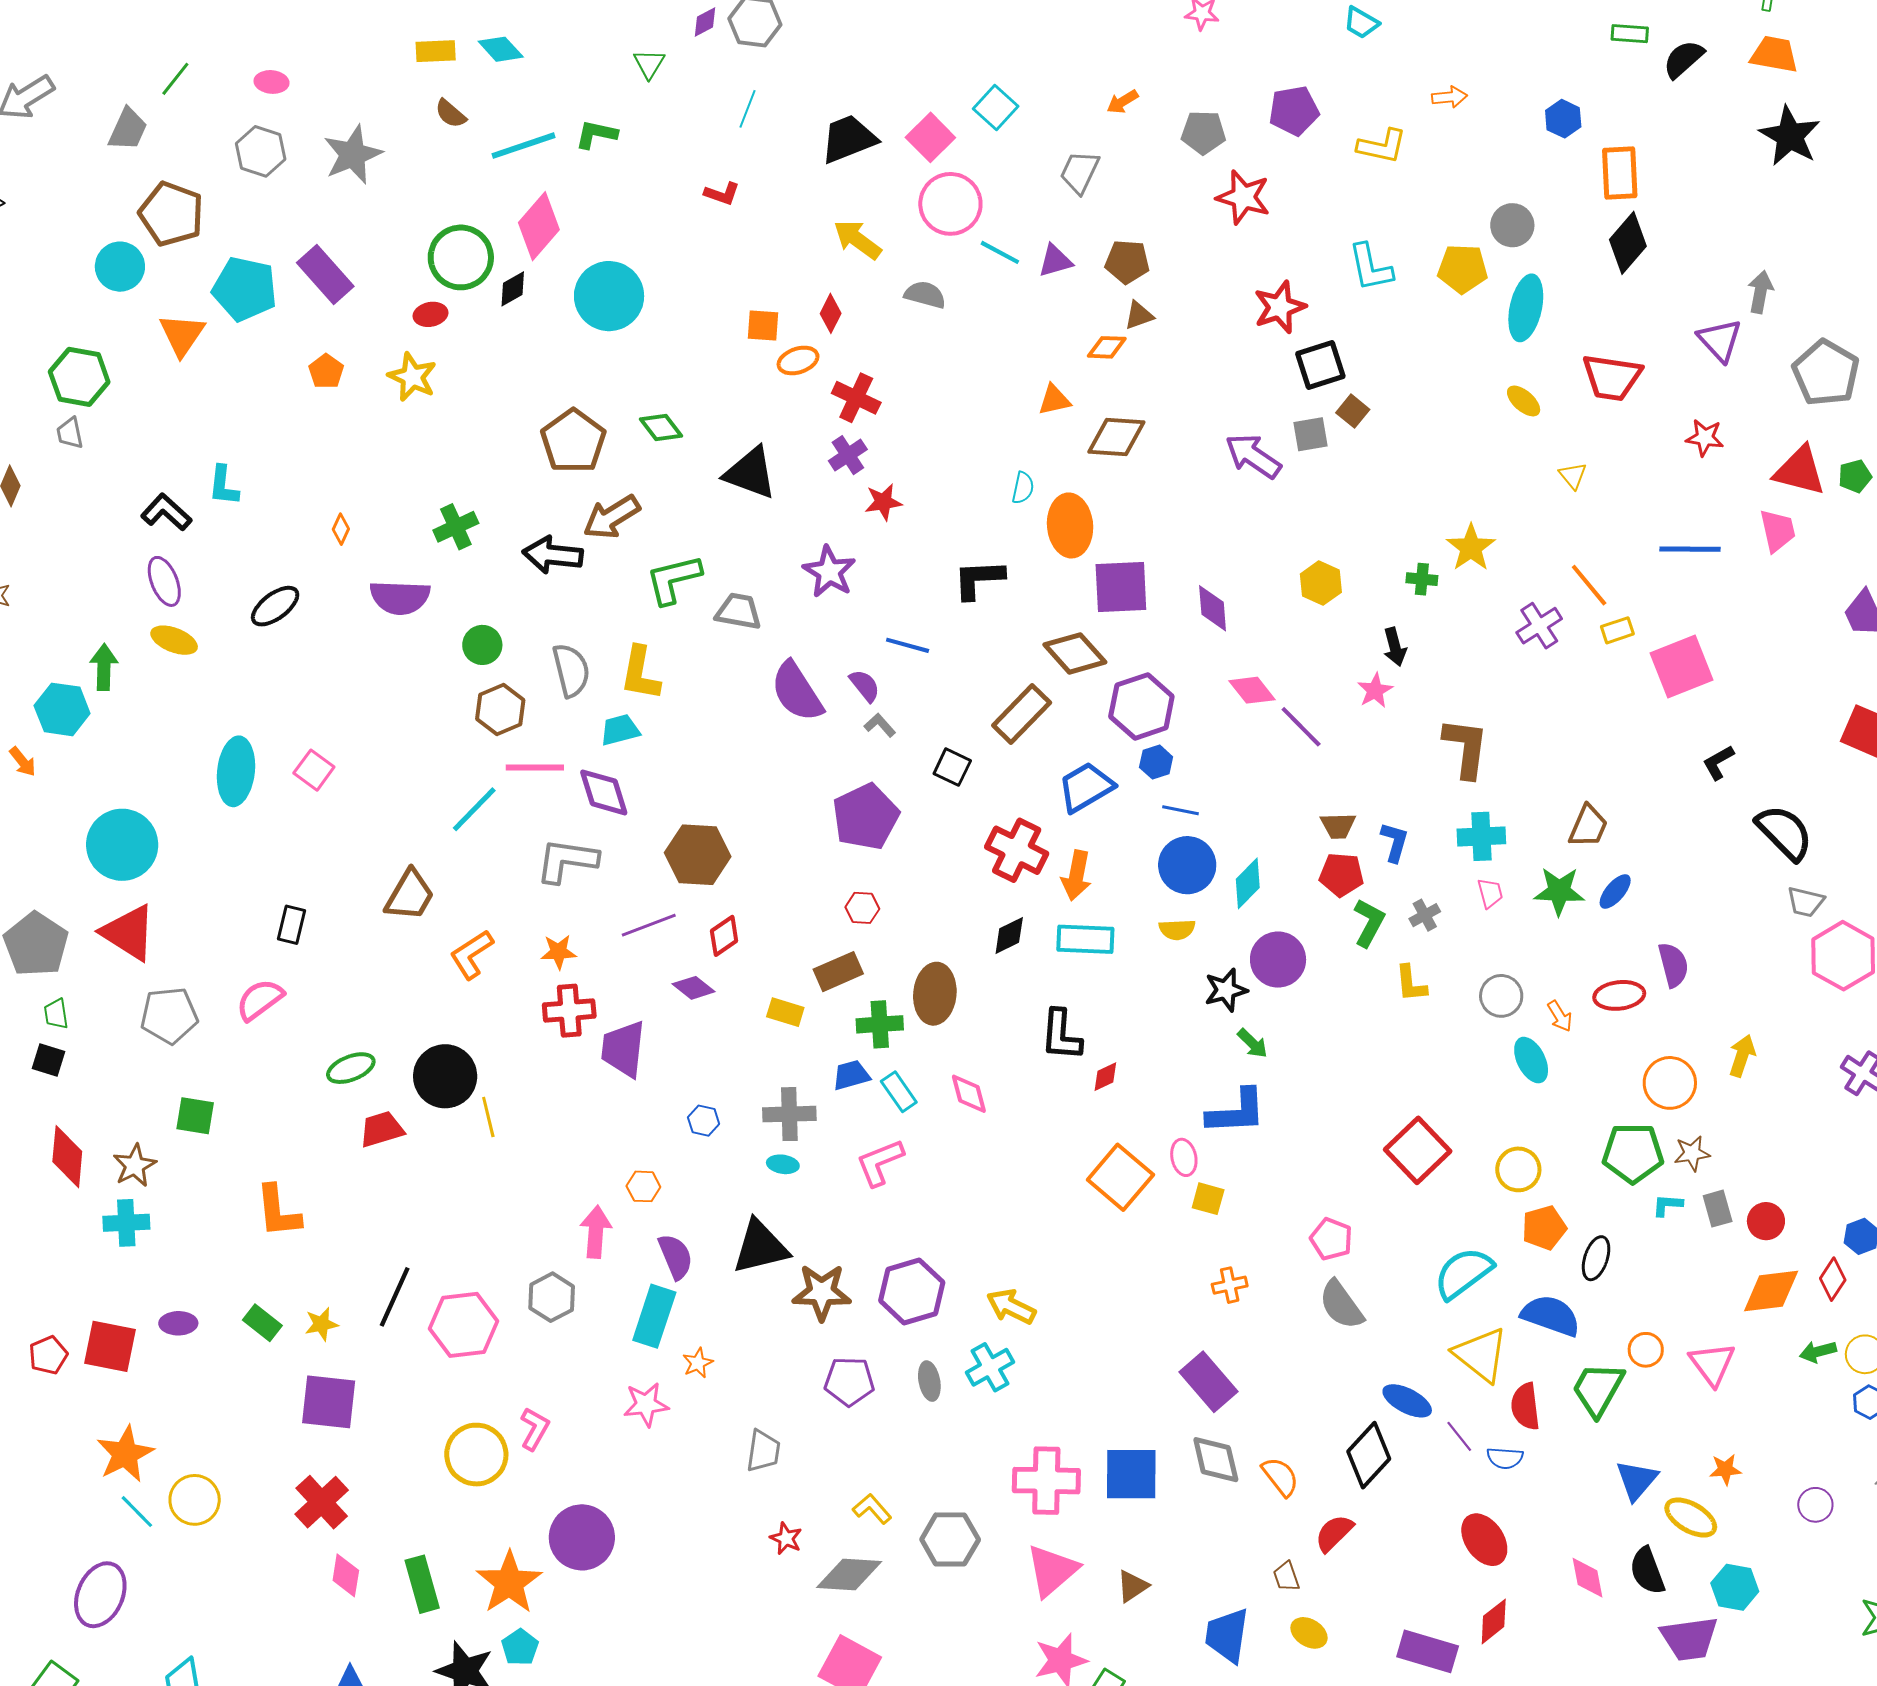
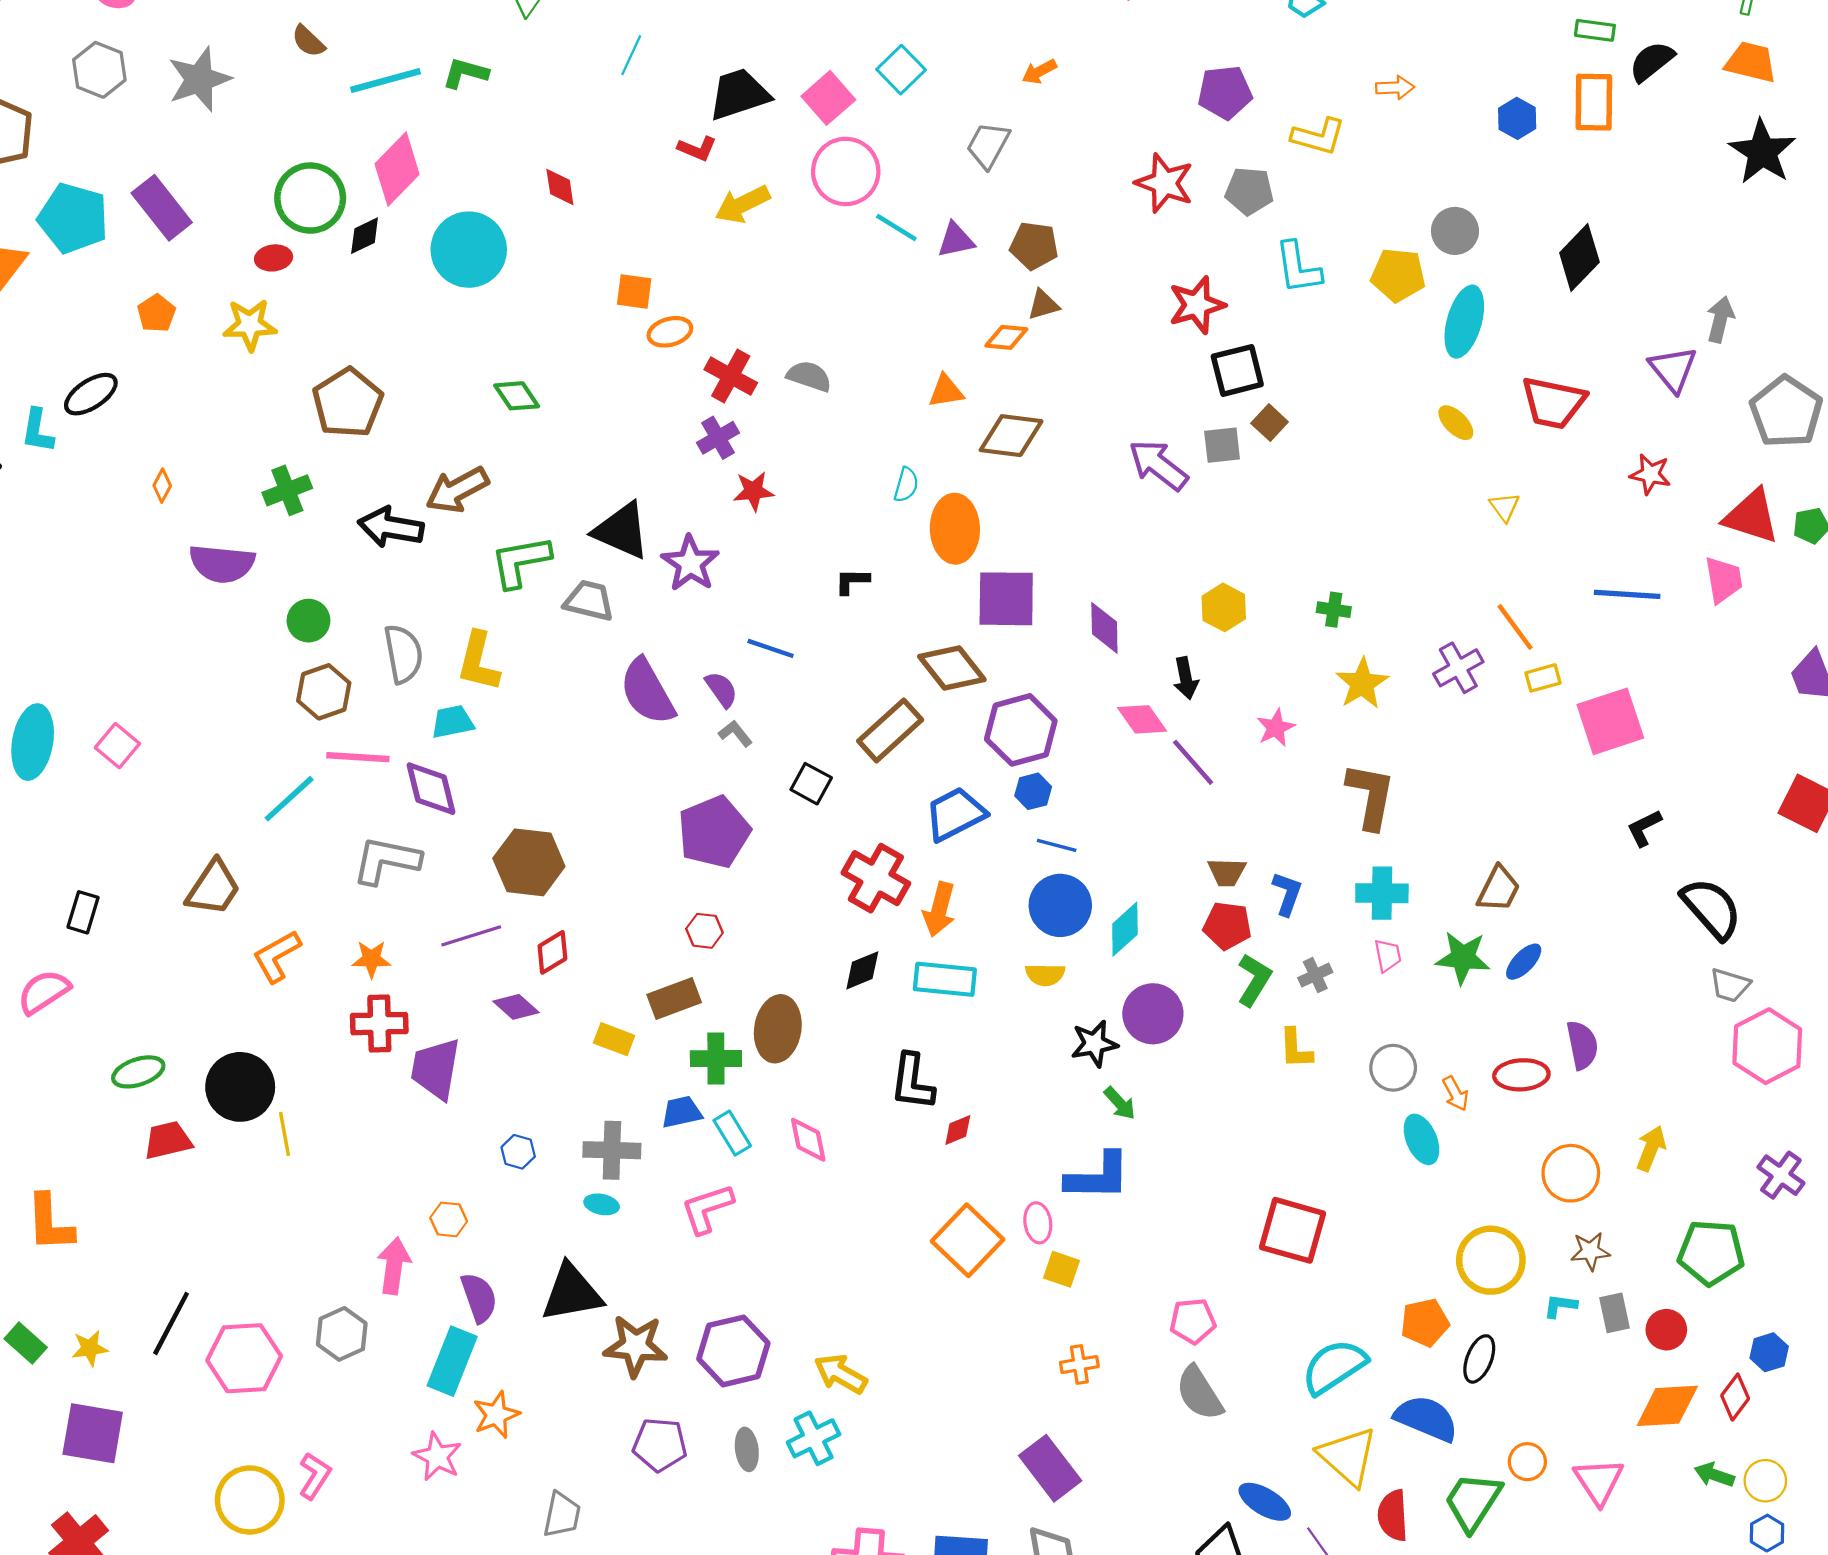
gray pentagon: (1203, 132) -> (1249, 191), moved
orange rectangle: (1620, 173) -> (1594, 102), moved
red L-shape: (722, 194) -> (697, 149), moved
yellow arrow: (857, 240) -> (742, 204), turned -66
gray semicircle: (925, 295) -> (809, 376), moved
red diamond: (831, 313) -> (560, 187), moved, turned -39
yellow star: (412, 377) -> (250, 325), turned -30
brown pentagon: (573, 441) -> (348, 403), moved
black triangle: (750, 473) -> (622, 531), moved
yellow star: (1471, 548) -> (1362, 683), moved
black L-shape: (979, 579) -> (852, 581), size x0.6
black ellipse: (275, 606) -> (91, 394), moved
black arrow: (1395, 647) -> (1186, 678), moved
red square: (1418, 1150) -> (1292, 1230), turned -34
green pentagon: (1633, 1153) -> (1711, 1253), moved
yellow circle: (1518, 1169) -> (1491, 1260), moved, size x1.4
pink pentagon: (1331, 1239) -> (1193, 1321), turned -30
green arrow: (1818, 1352) -> (1714, 1475), turned 30
orange star: (698, 1363) -> (496, 1415), size x1.4
pink star: (646, 1404) -> (437, 1457), turned 30

